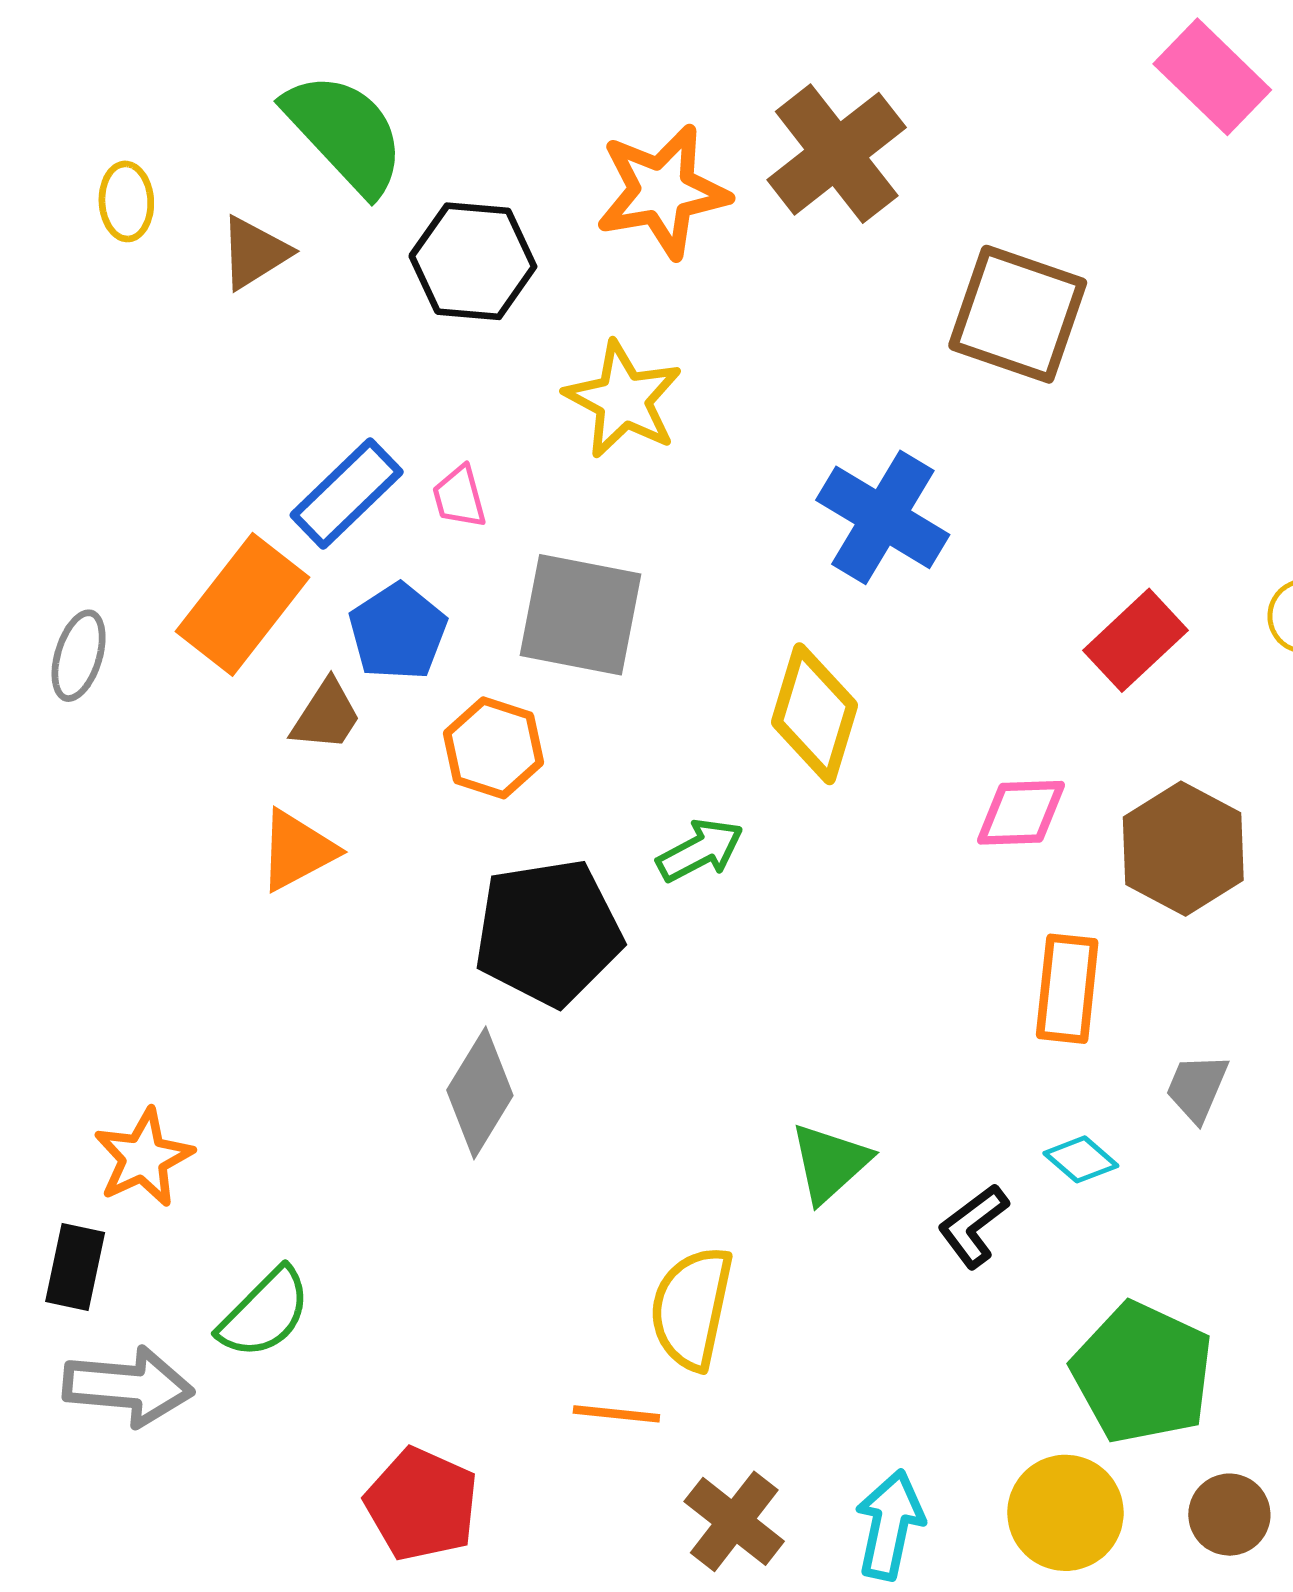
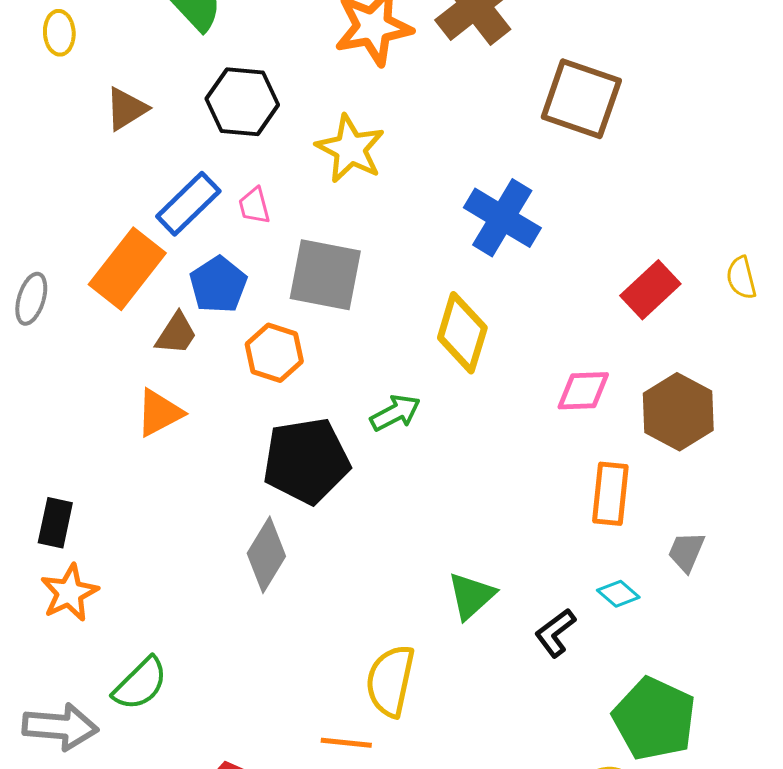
brown triangle: (254, 253) -> (126, 109), moved
black hexagon: (473, 261) -> (242, 102), moved
black rectangle: (75, 1267) -> (55, 523), moved

